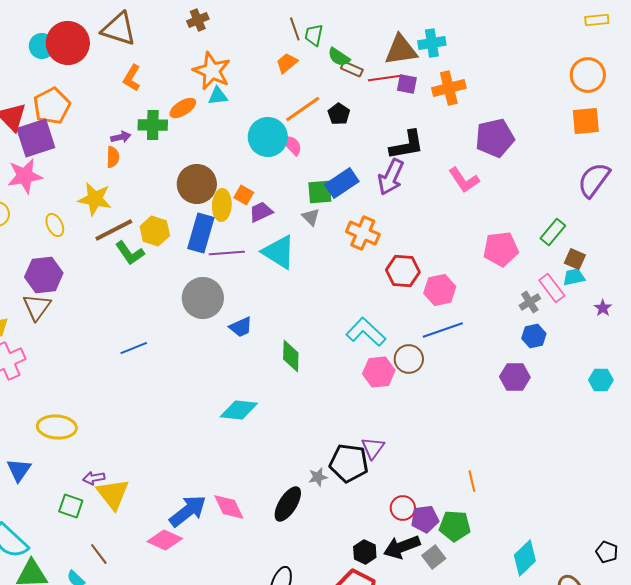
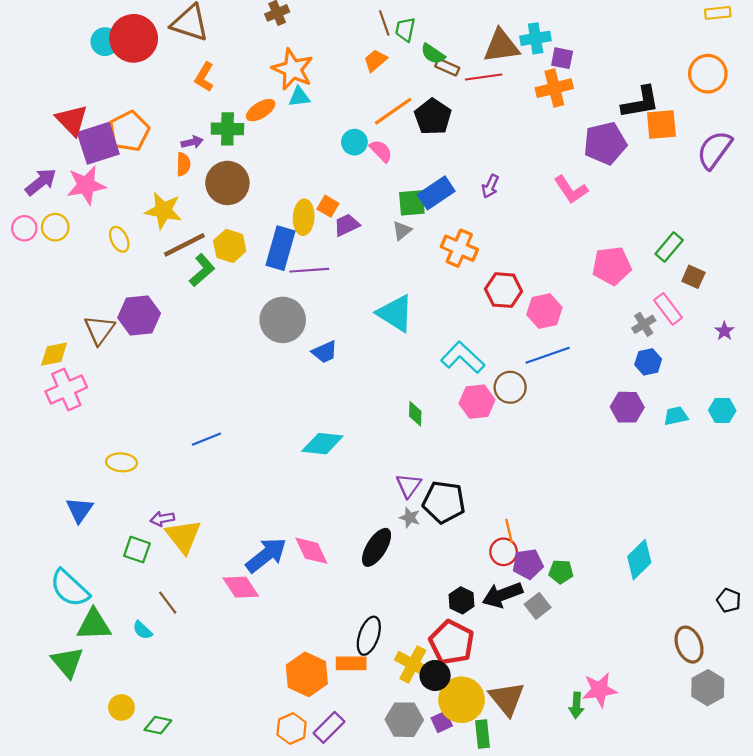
purple square: (407, 84) -> (562, 58), moved
orange pentagon: (52, 106) -> (129, 131), moved
black pentagon: (339, 114) -> (433, 117), size x1.5
orange square: (586, 121) -> (661, 124), moved
cyan circle: (268, 137) -> (354, 142), size x0.6
black L-shape: (407, 145) -> (640, 102), moved
purple arrow: (391, 177) -> (490, 186), size x0.6
purple semicircle: (594, 180) -> (714, 150), moved
brown circle: (197, 184) -> (227, 183), moved
gray triangle: (311, 217) -> (402, 230), turned 36
cyan triangle: (279, 252) -> (395, 313), moved
green L-shape: (130, 253) -> (202, 270), turned -96
purple hexagon: (44, 275) -> (139, 316), moved
cyan trapezoid: (574, 277) -> (676, 416), moved
blue line: (134, 348) -> (206, 439), moved
green diamond: (291, 356) -> (415, 414), moved, size x0.7
yellow ellipse: (57, 427) -> (121, 462), size x0.7
purple triangle: (373, 448) -> (409, 486), moved
gray star: (318, 477) -> (410, 518), turned 30
orange line: (472, 481) -> (509, 531), moved
green pentagon: (455, 526) -> (561, 572), size x0.7
pink diamond: (165, 540) -> (241, 587), turned 32
cyan diamond: (525, 558) -> (639, 560), moved

